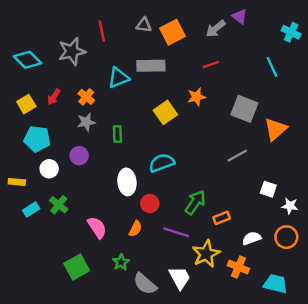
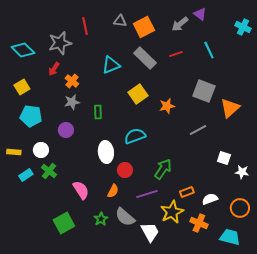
gray rectangle: (151, 66) -> (145, 58), moved, turned 45
cyan line: (272, 67) -> (209, 50), moved
cyan triangle: (119, 78) -> (111, 65), moved
red arrow: (54, 97) -> (54, 69), moved
orange star: (196, 97) -> (167, 106), moved
white circle: (49, 169) -> (41, 150), moved
orange rectangle: (222, 218) -> (187, 192), moved
purple line: (176, 232) -> (147, 194), turned -35
orange circle: (286, 237) -> (240, 208), moved
gray semicircle: (145, 284) -> (125, 217), moved

